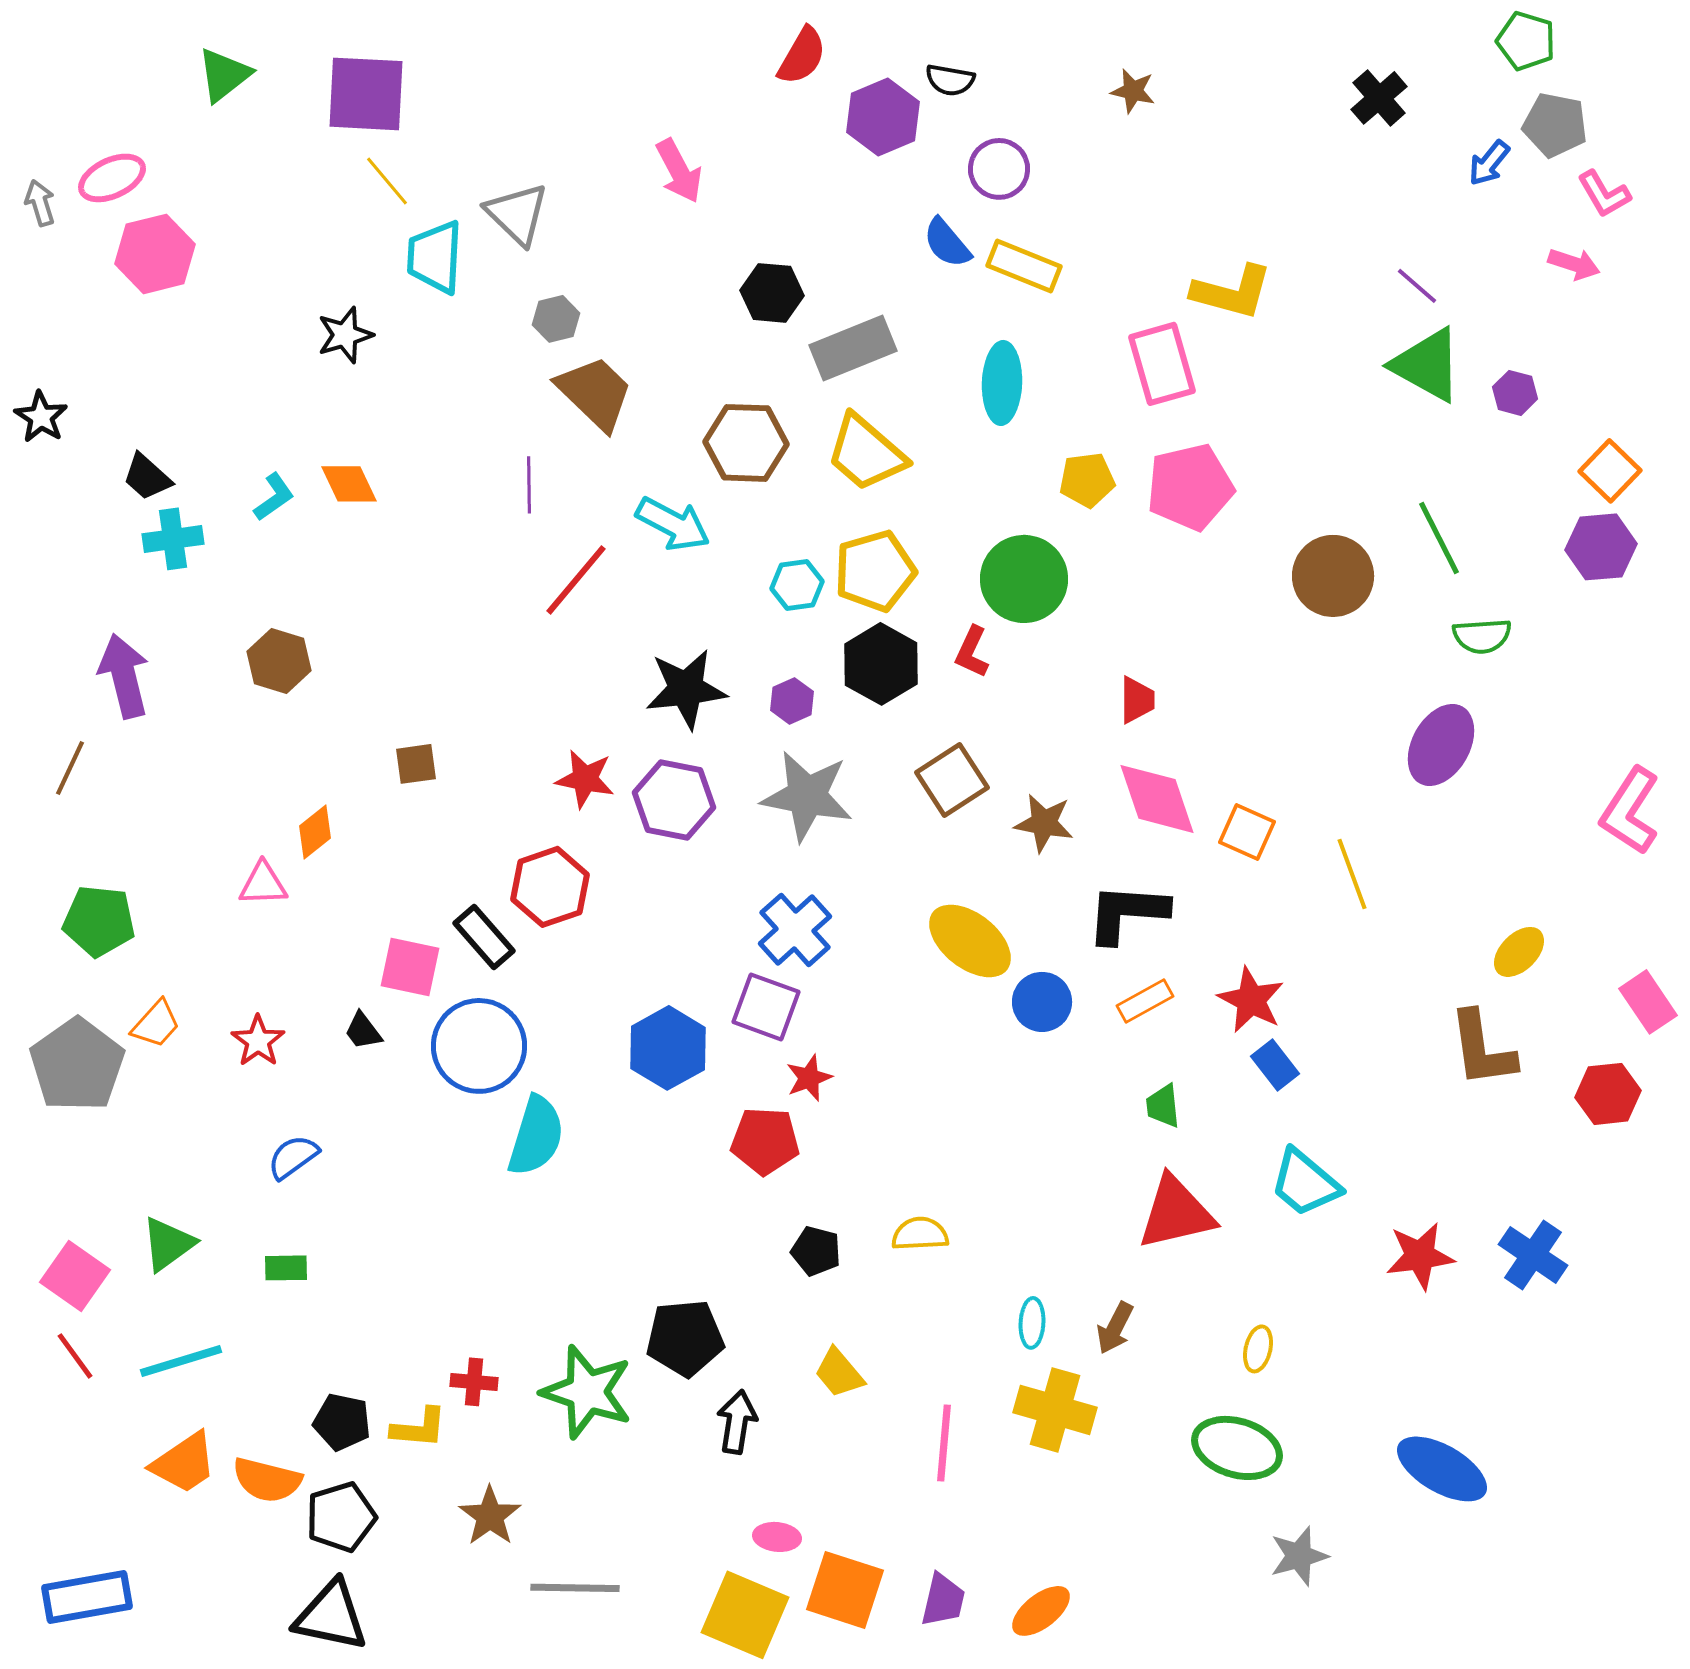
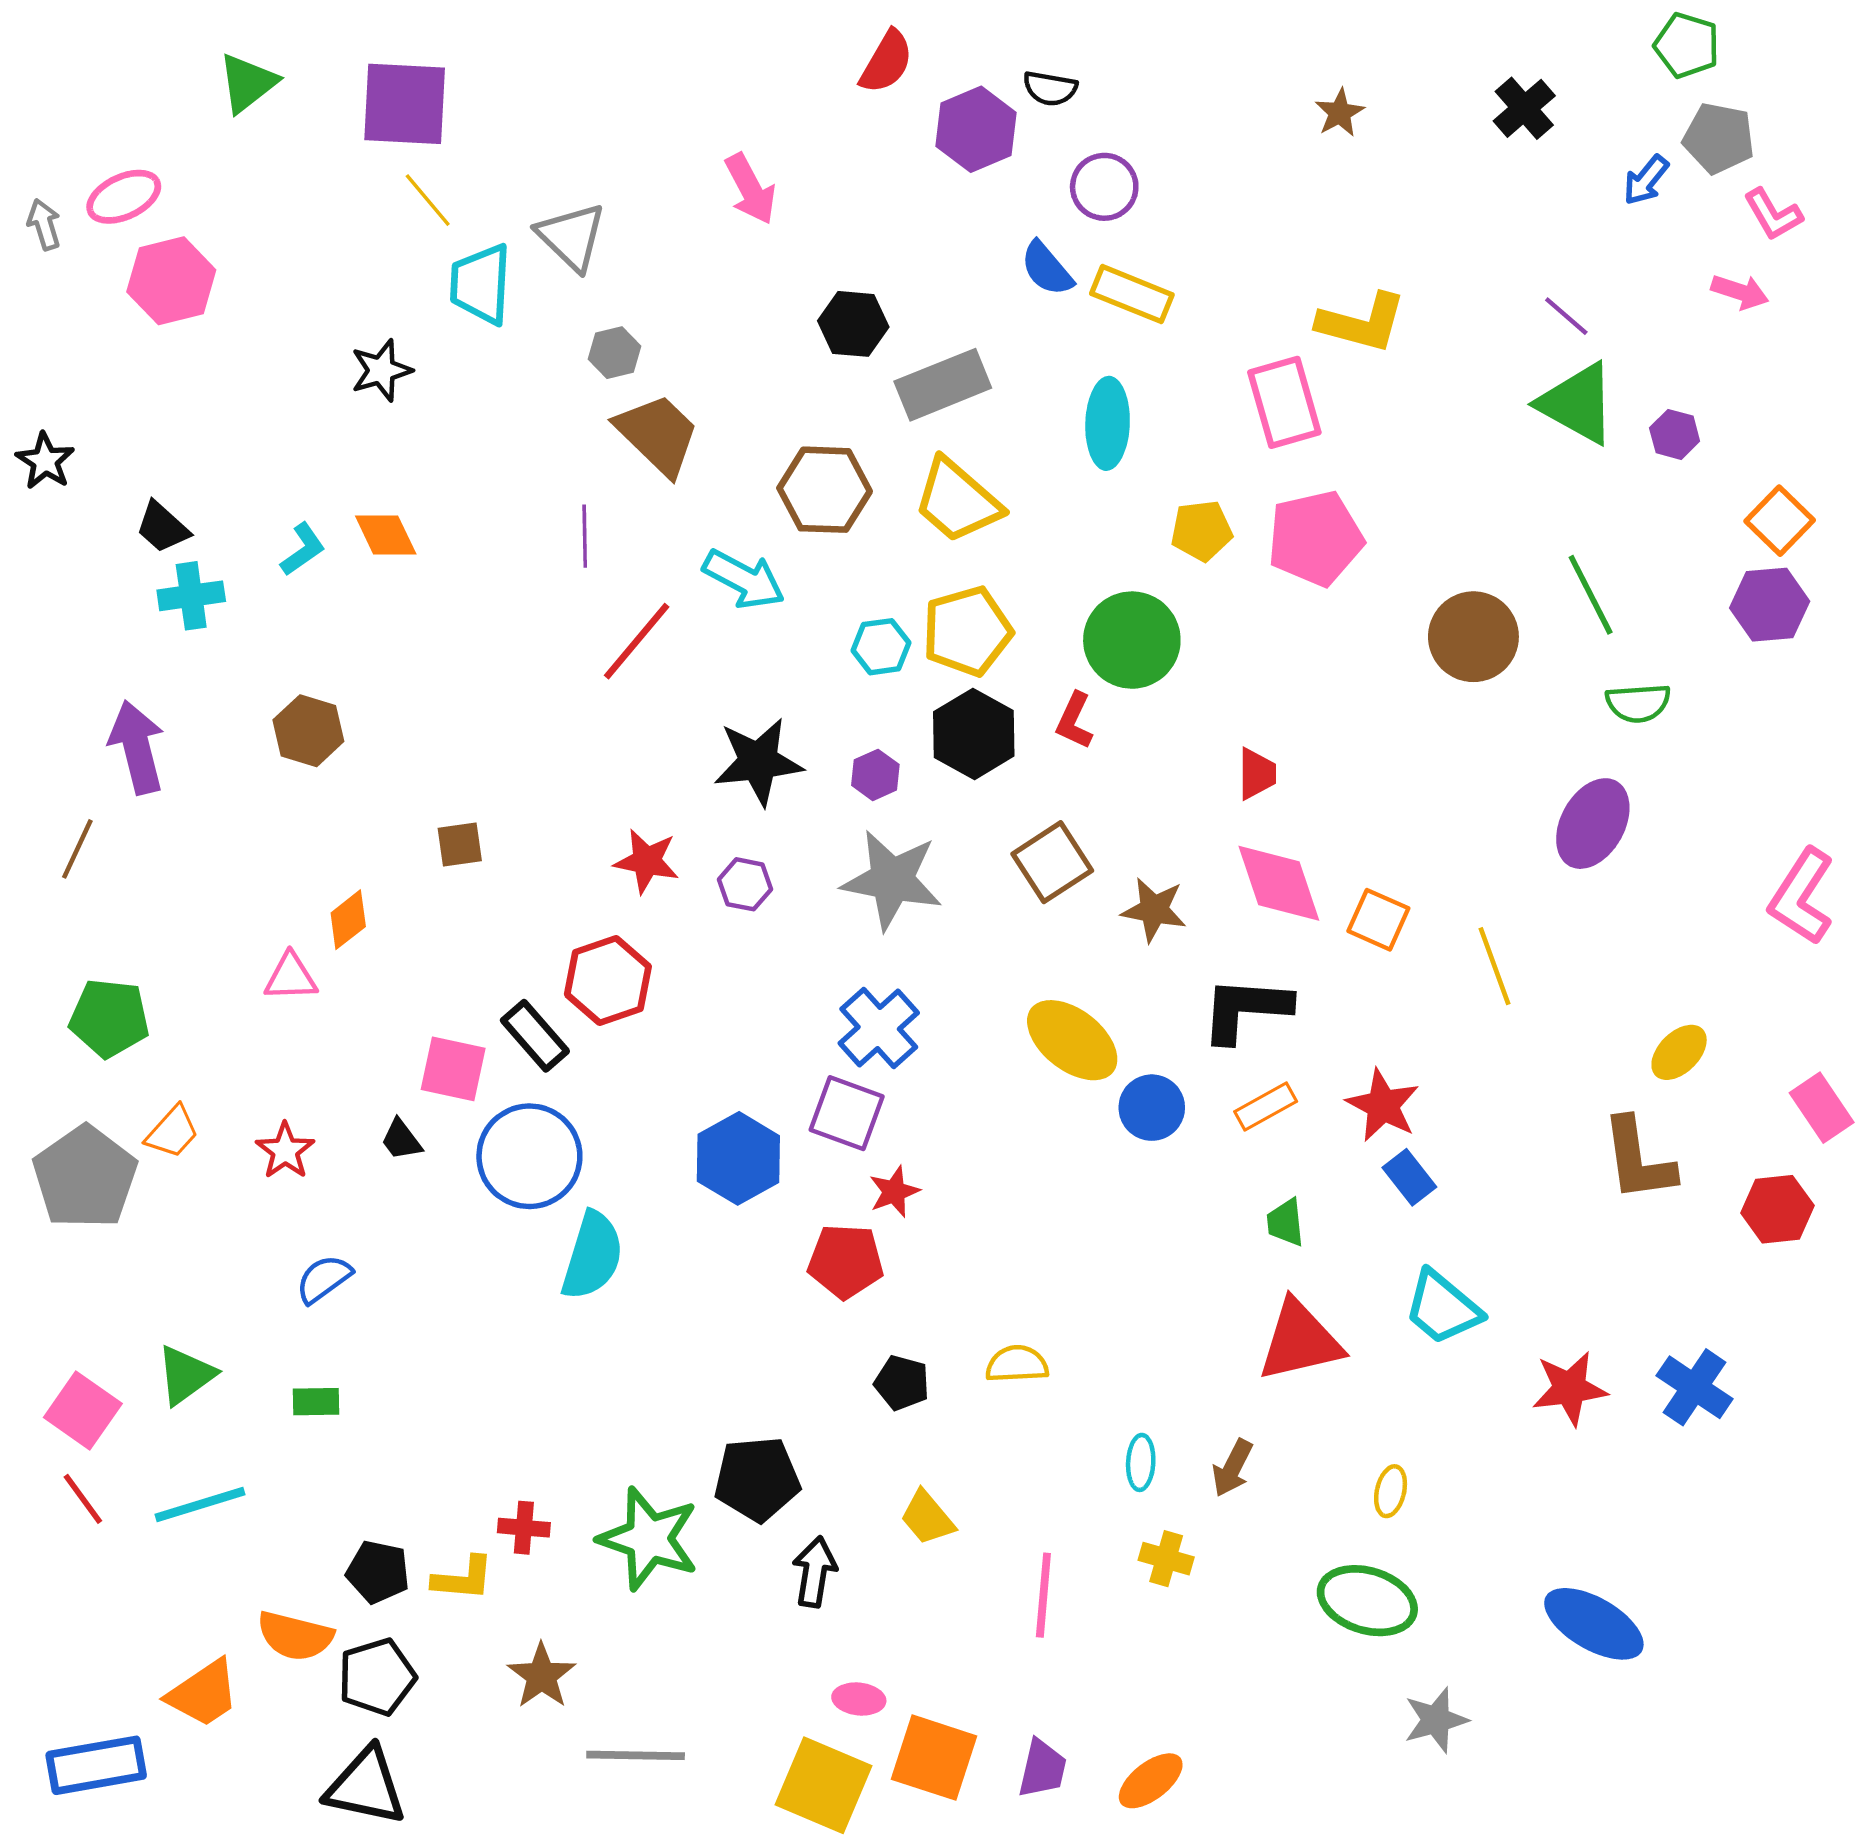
brown star: (1133, 91) -> (1340, 113), moved, turned 30
purple hexagon: (674, 800) -> (745, 884), size x0.6
yellow cross: (1055, 1410) -> (1166, 1559), size x0.6
orange trapezoid: (184, 1463) -> (203, 1693), moved

